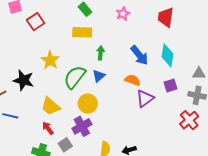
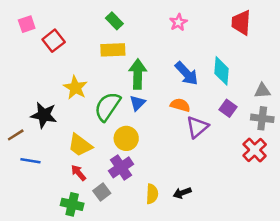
pink star: (123, 14) -> (178, 22), moved
red trapezoid: (166, 17) -> (241, 23), moved
green arrow: (100, 53) -> (138, 74), size x1.6
purple square: (170, 85) -> (228, 108), turned -32

